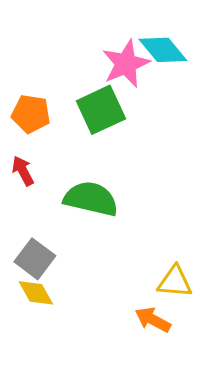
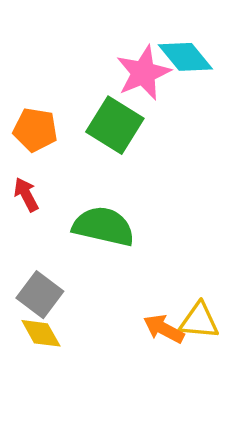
green square: (101, 110) -> (115, 125), turned -33
orange arrow: (153, 320) -> (164, 329), moved

